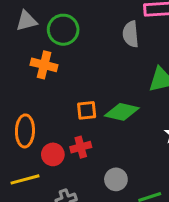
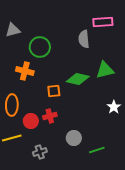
green circle: (63, 30) -> (40, 47), moved
orange cross: (44, 65) -> (25, 71), moved
green diamond: (122, 112) -> (78, 79), moved

